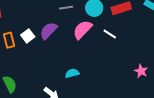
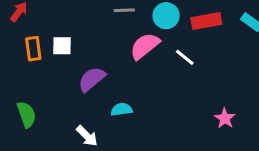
purple semicircle: (48, 31) -> (92, 79), moved
white square: (28, 36) -> (62, 46), turned 32

